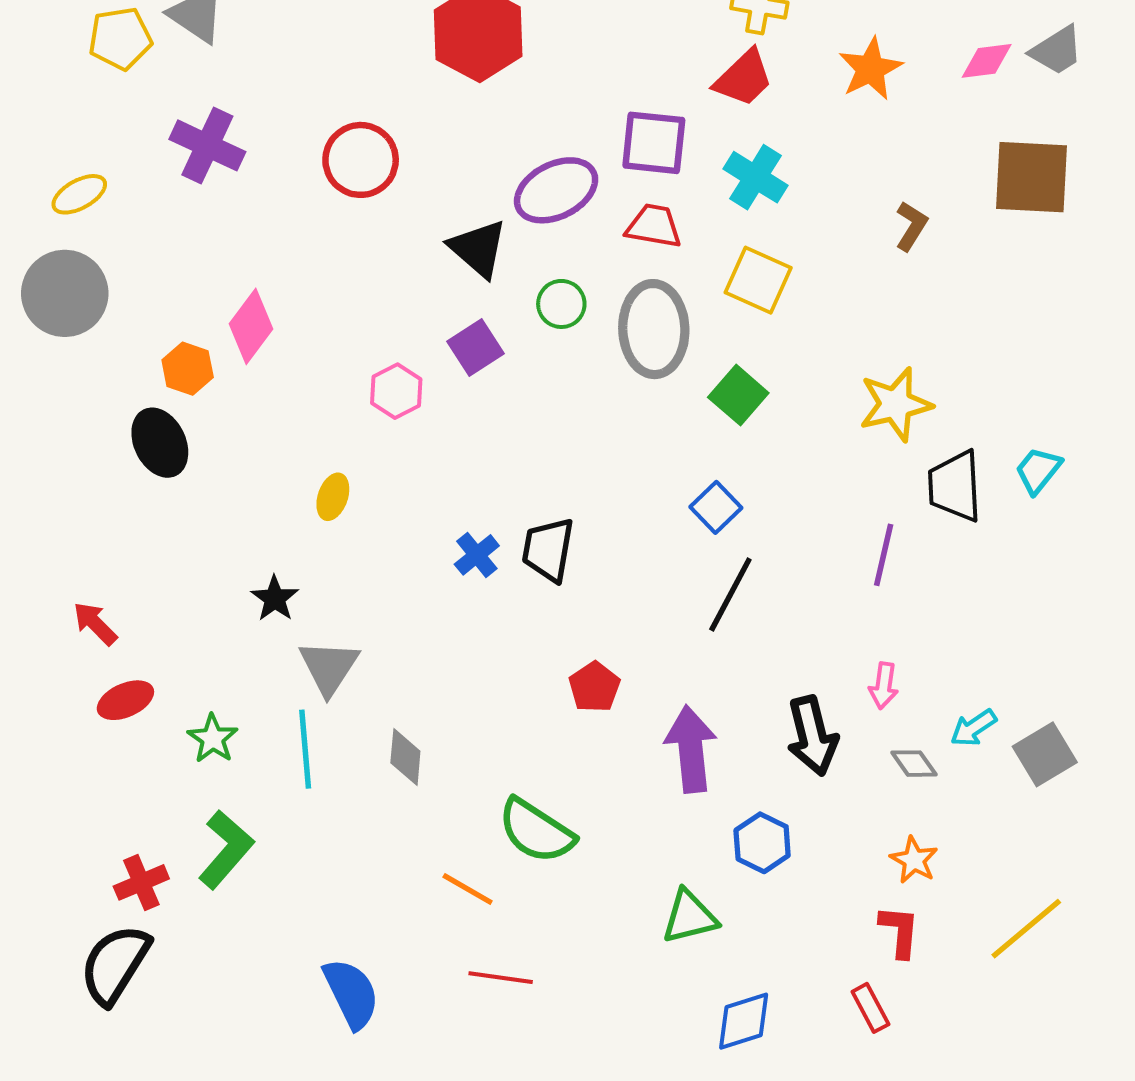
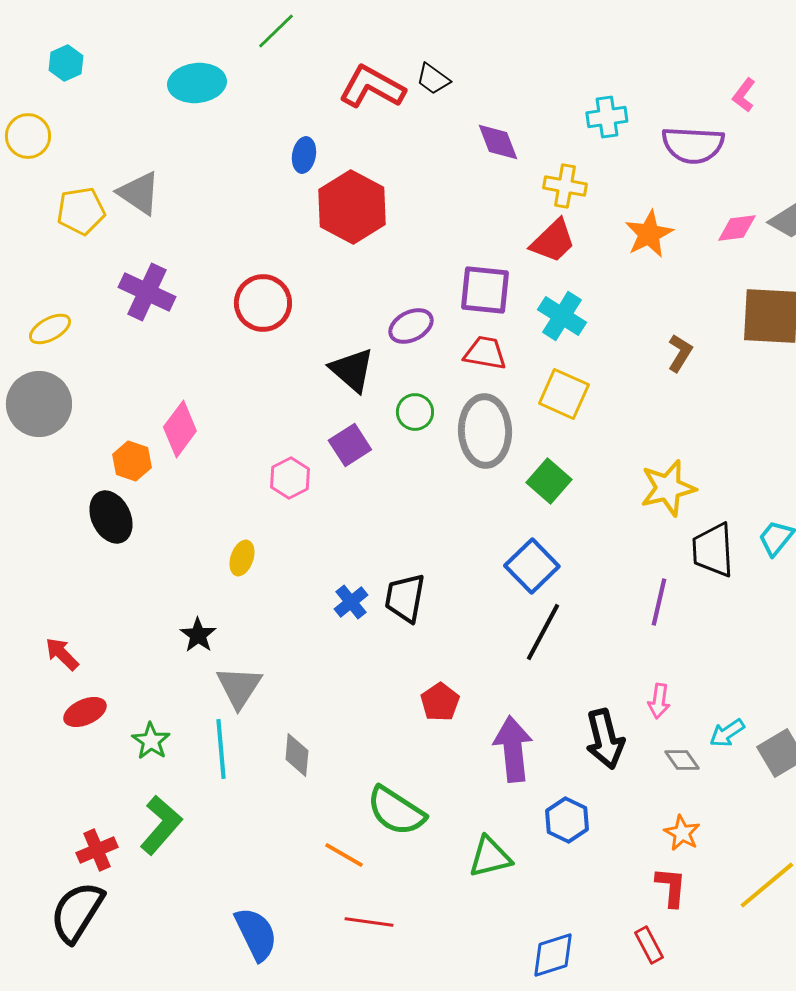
purple ellipse: (556, 190) -> (411, 326), size x0.7
blue square: (716, 507) -> (532, 566), size x1.4
green triangle: (689, 917) -> (490, 857), moved

